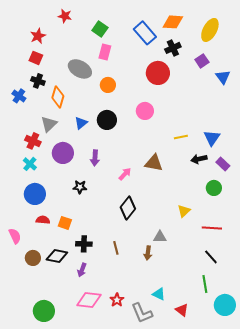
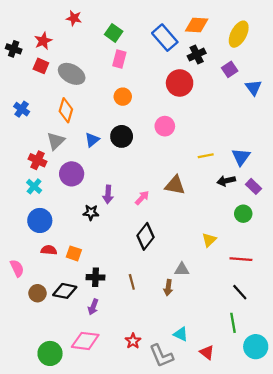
gray ellipse: (80, 69) -> (72, 74), moved
black cross: (38, 81) -> (14, 49), moved
purple arrow: (95, 158) -> (108, 194), moved
pink diamond: (89, 300) -> (85, 341), moved

